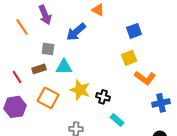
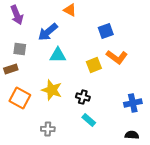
yellow square: (129, 58) -> (94, 65), moved
cyan triangle: (64, 67) -> (58, 55), moved
orange L-shape: (145, 78) -> (117, 57), moved
black cross: (103, 97) -> (83, 97), moved

